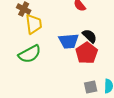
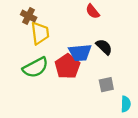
red pentagon: (87, 53) -> (67, 66), moved
gray square: (91, 87) -> (106, 85), moved

